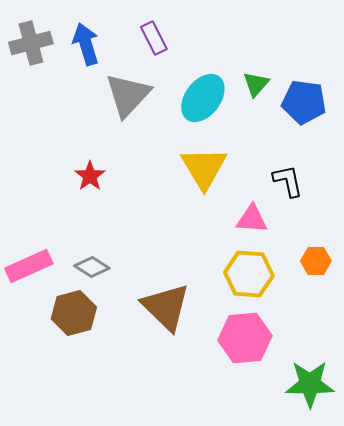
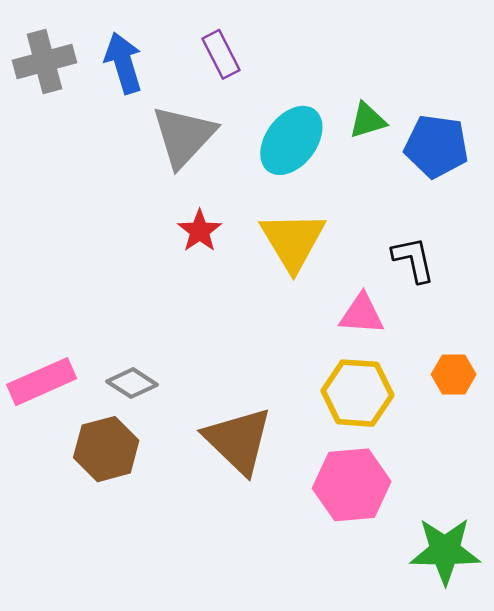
green triangle: (256, 84) -> (367, 120), turned 32
red star: (90, 176) -> (200, 231), moved

